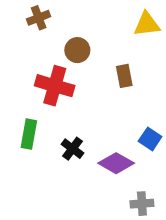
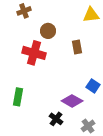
green rectangle: (29, 134) -> (18, 97), moved
black cross: (72, 149) -> (56, 119), moved
gray cross: (142, 204) -> (88, 126), turned -32

